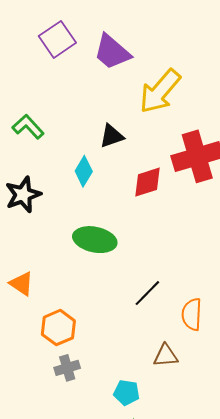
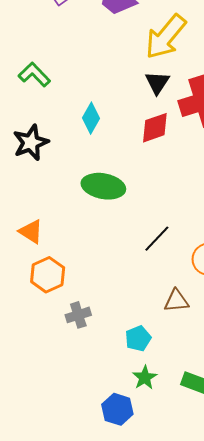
black triangle: (112, 136) -> (157, 83), moved, turned -36
orange hexagon: (58, 328) -> (48, 275), moved
cyan pentagon: (127, 393) -> (138, 338), turned -30

